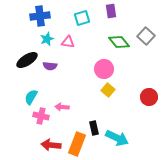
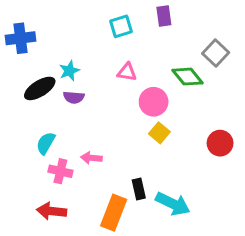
blue cross: (40, 16) -> (21, 38), moved
cyan star: (47, 39) -> (69, 71), moved
pink triangle: (68, 42) -> (127, 72), moved
green diamond: (119, 42) -> (188, 77), moved
red arrow: (51, 145) -> (52, 211), moved

